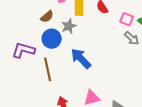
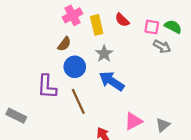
gray star: (69, 26) -> (104, 54), moved
purple L-shape: (23, 50) -> (47, 87), turned -90

